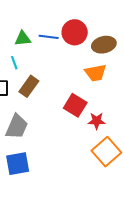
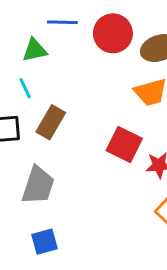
blue line: (49, 37) -> (62, 22), moved
blue square: (18, 164) -> (45, 242), size x0.7

